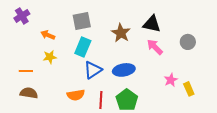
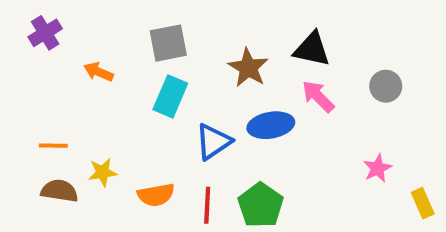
yellow star: (50, 57) -> (103, 172), moved
blue triangle: (93, 70) -> (213, 142), moved
blue ellipse: (124, 70) -> (271, 125), moved
pink star: (171, 80) -> (378, 168), moved
yellow rectangle: (189, 89) -> (423, 203), moved

